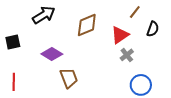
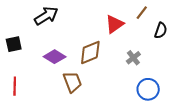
brown diamond: (87, 25) -> (90, 53), moved
red triangle: (120, 35) -> (114, 24), moved

